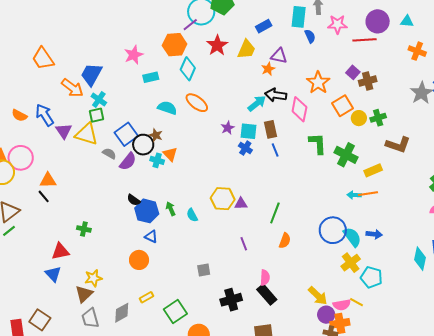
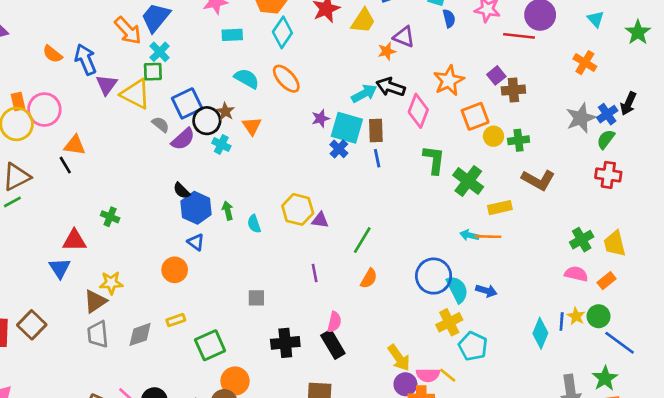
cyan triangle: (407, 21) -> (596, 19), moved, turned 32
cyan square: (248, 131) -> (347, 128), size x1.4
orange triangle: (170, 154) -> (252, 126), moved

